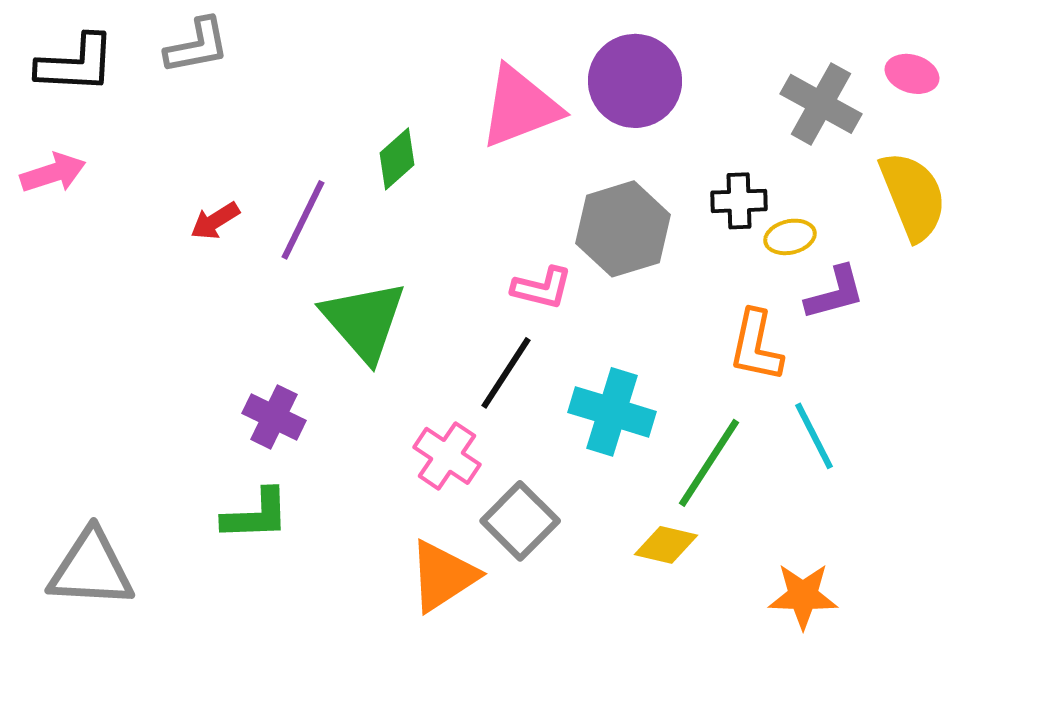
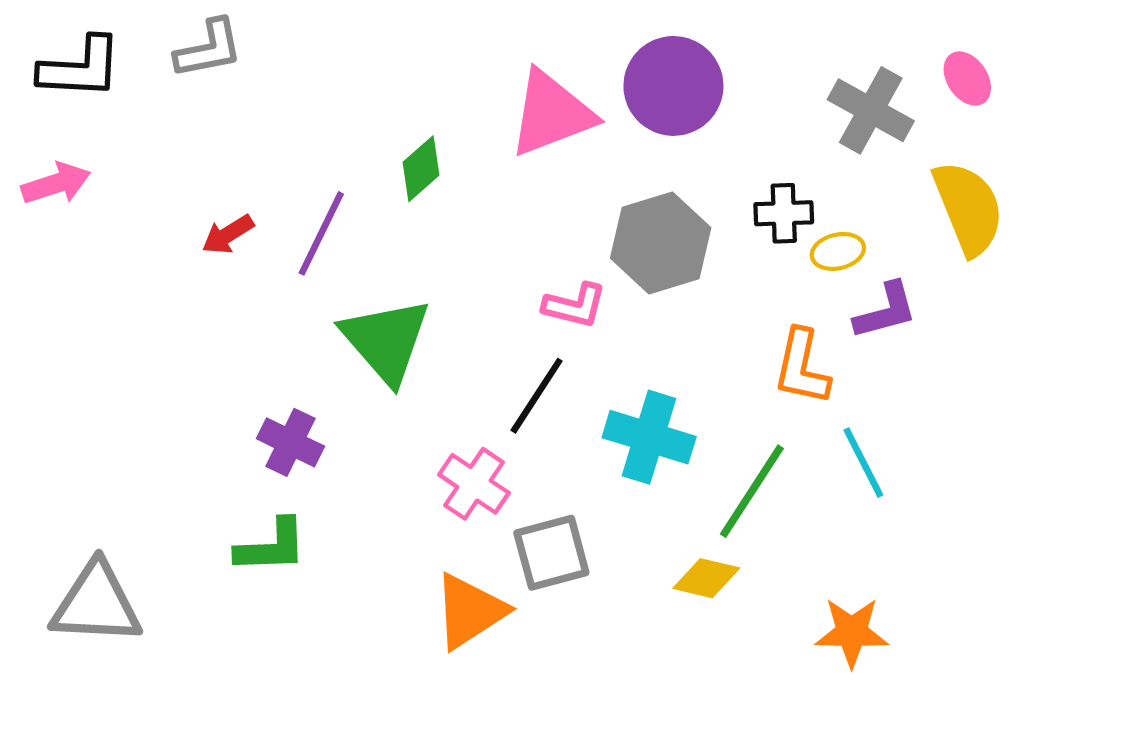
pink ellipse: (912, 74) -> (967, 79), turned 39
gray square: (520, 521) -> (551, 553), turned 30

